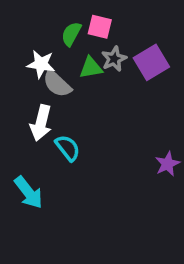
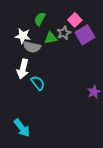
pink square: (100, 27) -> (75, 20), moved, turned 32
gray semicircle: (57, 84) -> (32, 47), turned -30
cyan arrow: (29, 192) -> (22, 128), moved

